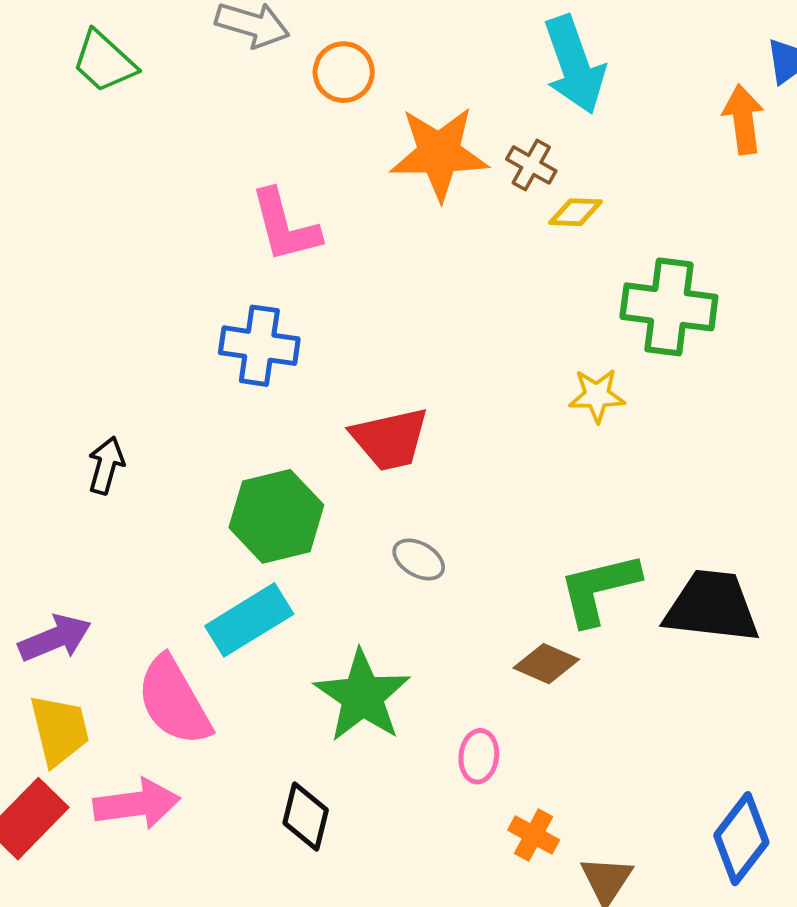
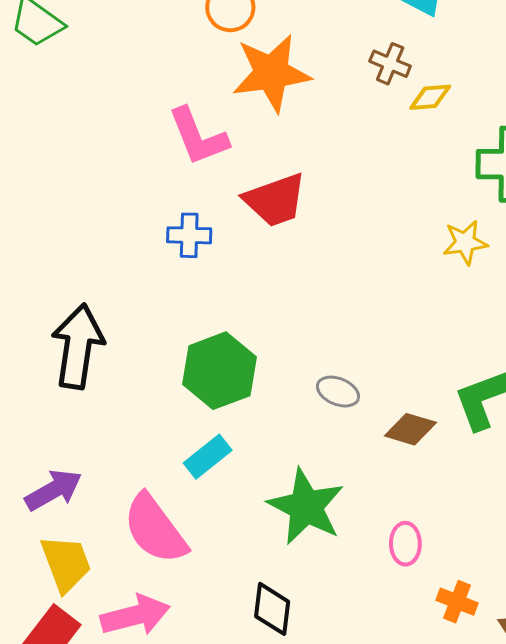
orange star: (439, 153) -> (271, 73), moved
blue cross: (259, 346) -> (189, 235), size x0.7
red trapezoid: (390, 439) -> (275, 200), moved
black arrow: (106, 465) -> (78, 346), size x1.8
cyan rectangle: (249, 620) -> (208, 457), size x0.7
brown diamond: (546, 664) -> (410, 429), moved

